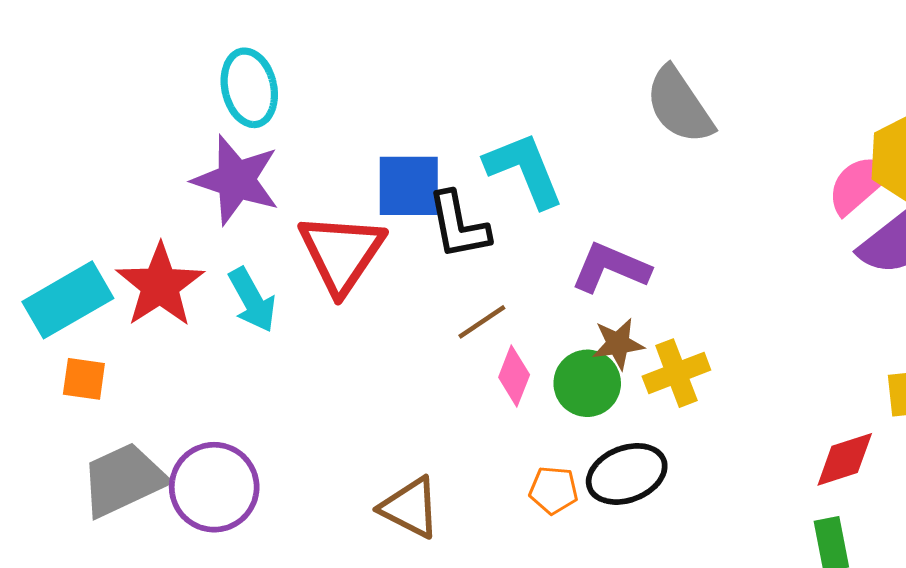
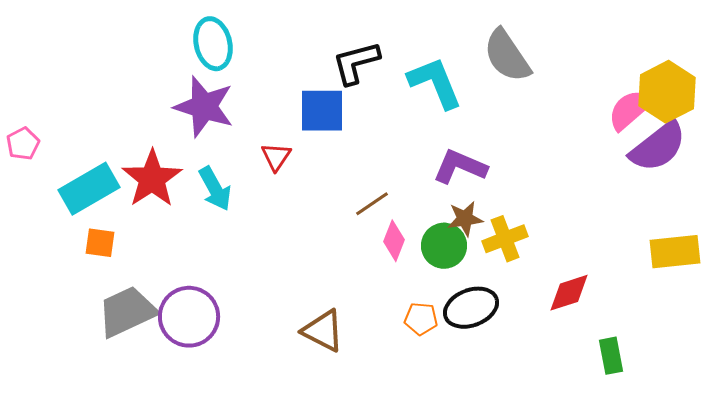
cyan L-shape: (524, 170) -> (435, 83), moved
black L-shape: (458, 225) -> (356, 63), moved, turned 86
red triangle: (341, 253) -> (276, 157), size x0.5
red diamond: (845, 459) -> (569, 293), moved

